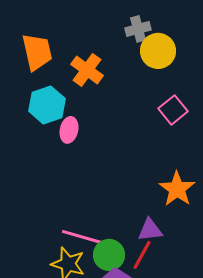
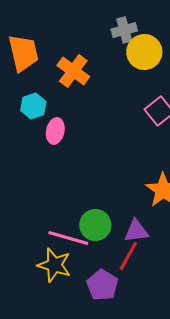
cyan hexagon: (47, 105) -> (33, 106), size x0.7
green circle: (109, 255) -> (95, 225), moved

